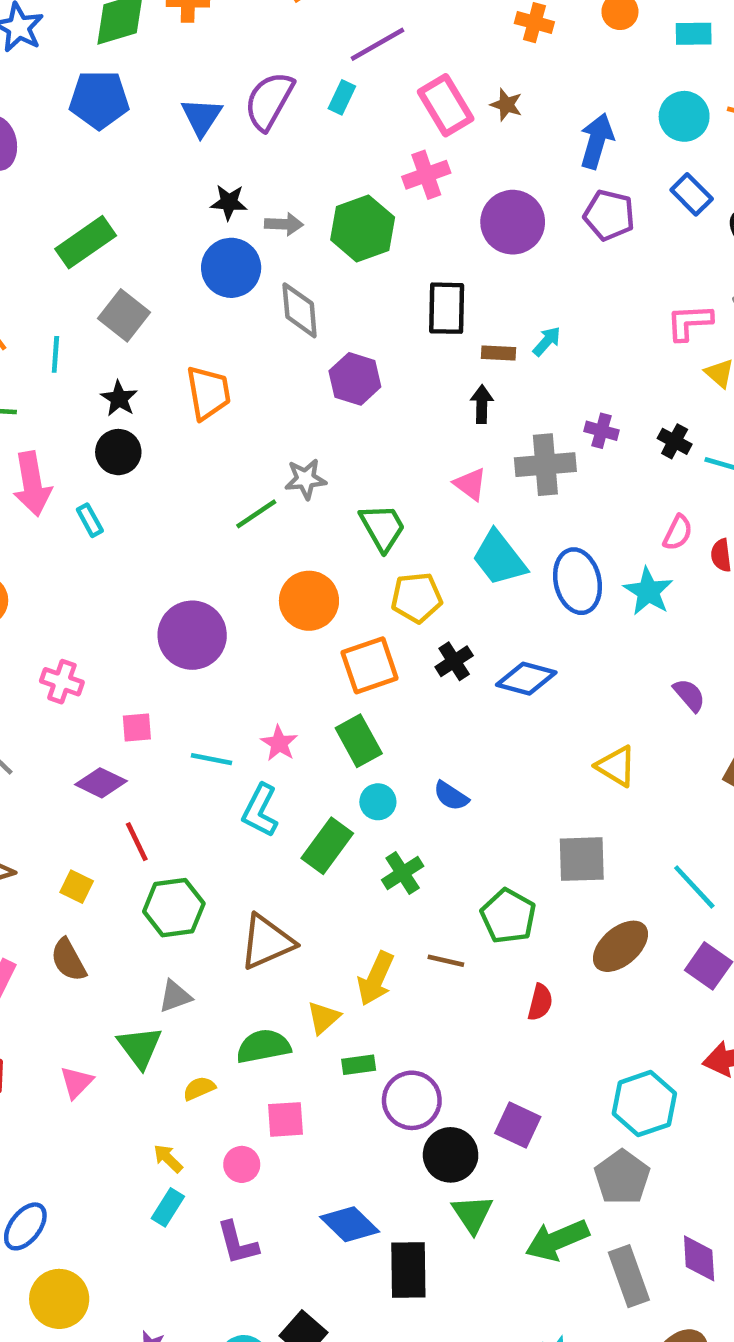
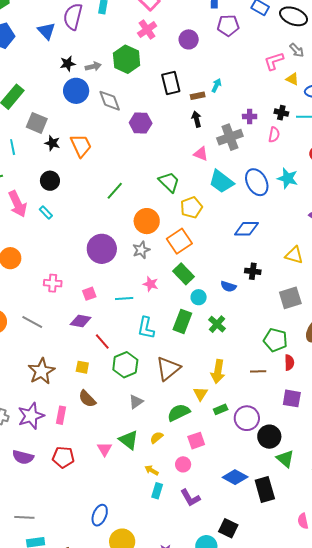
purple circle: (513, 222) -> (189, 39), size x0.7
black star: (119, 399) -> (52, 143), moved
gray star: (306, 479) -> (141, 250), moved
pink semicircle: (678, 533) -> (274, 135), moved
black cross: (454, 661) -> (253, 271), moved, turned -35
cyan L-shape: (260, 810) -> (146, 328), moved
green pentagon: (508, 916) -> (275, 340), moved
brown line: (446, 961) -> (258, 371), moved
green triangle: (140, 1047) -> (129, 440), moved
purple square: (518, 1125) -> (292, 398), moved

